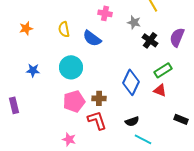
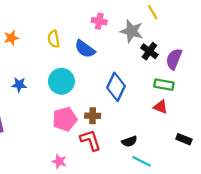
gray star: (134, 22) -> (132, 31), size x1.5
purple semicircle: (177, 37) -> (174, 59), moved
green rectangle: (163, 70) -> (164, 85), turned 42
blue diamond: (131, 82) -> (116, 87), moved

